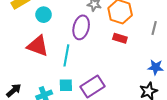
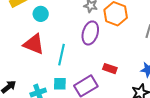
purple ellipse: (81, 27) -> (90, 33), moved
red rectangle: (120, 38) -> (110, 69), moved

